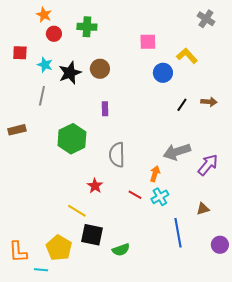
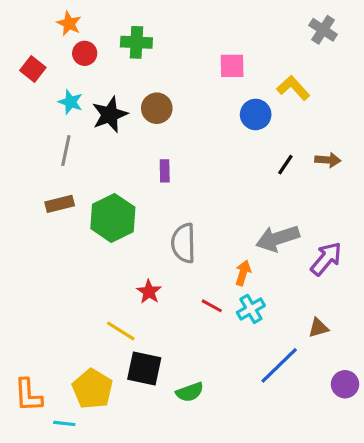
red square: (20, 53) -> (33, 69), moved, turned 35
brown rectangle: (17, 130) -> (60, 204), moved
blue line: (178, 233) -> (279, 365), turned 56

